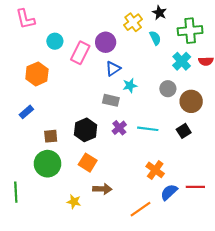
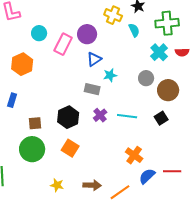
yellow cross: (133, 22) -> (113, 15), turned -30
blue rectangle: (26, 112) -> (12, 100), turned -32
brown arrow: (102, 189) -> (92, 185), moved

